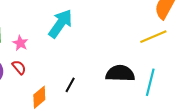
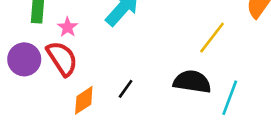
yellow line: (153, 37) -> (212, 38), moved, turned -36
red semicircle: (19, 67) -> (62, 58), size x1.8

